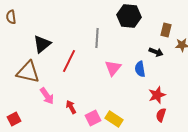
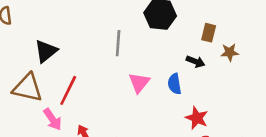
red line: (69, 61) -> (68, 90), moved
red star: (157, 95) -> (197, 118), turned -30

